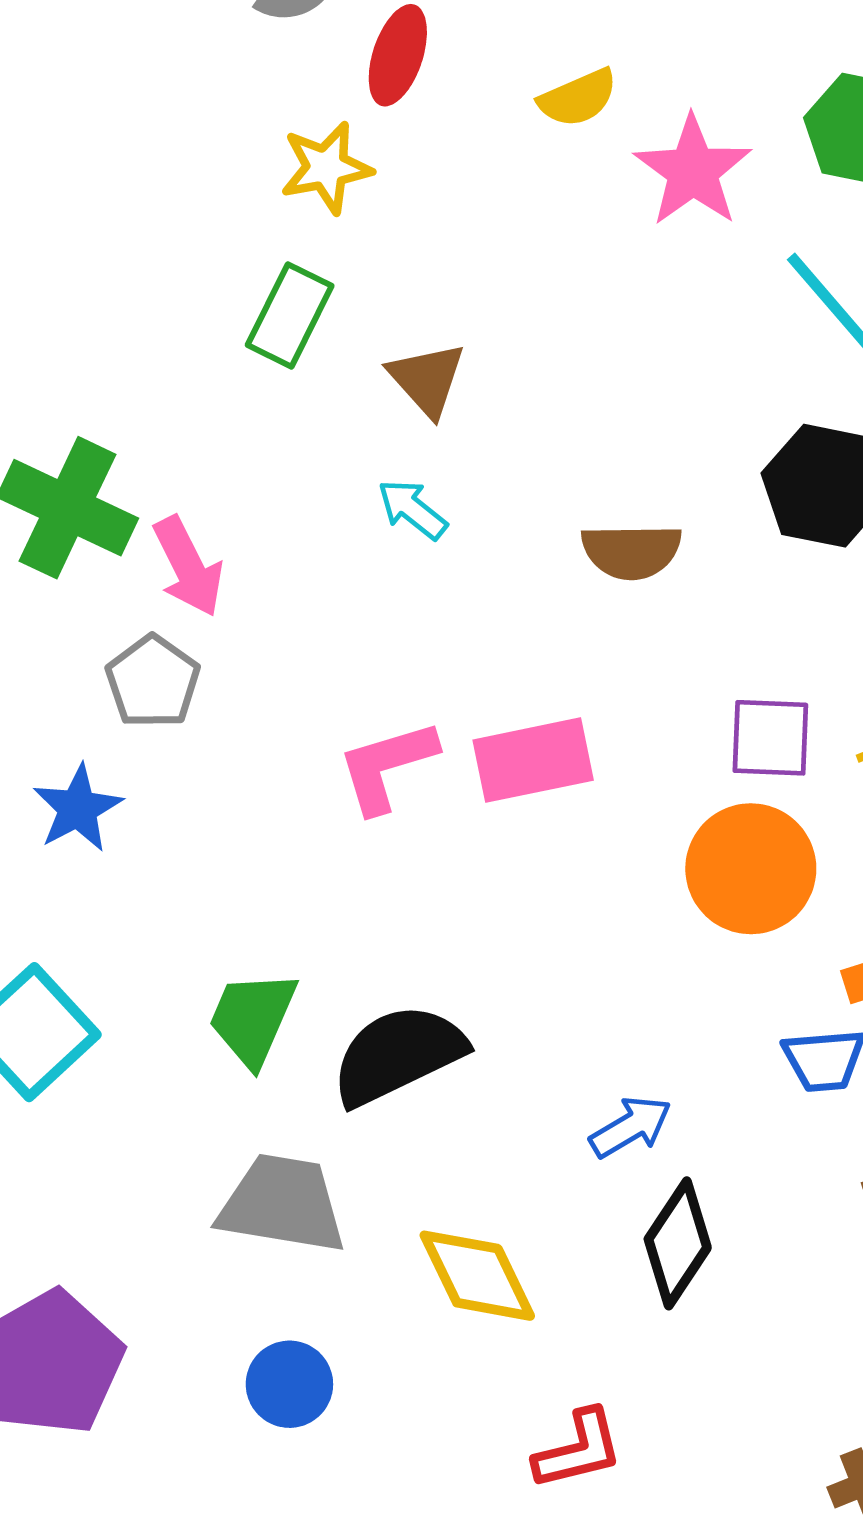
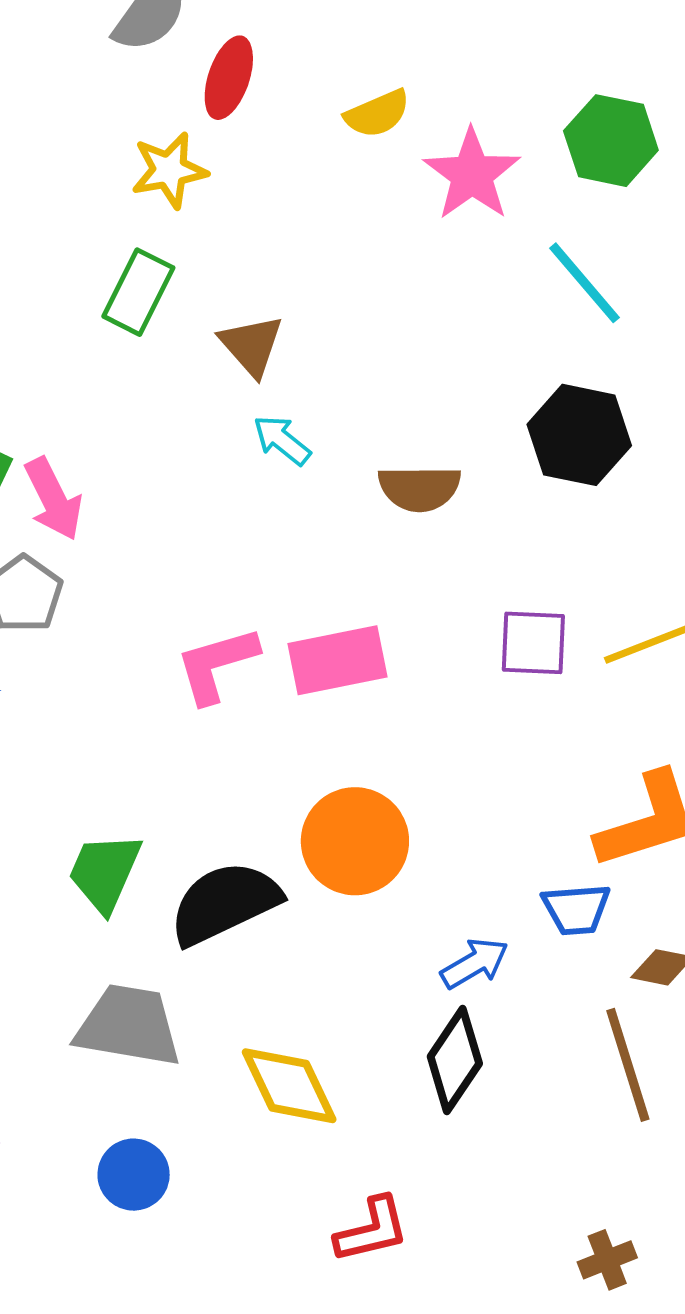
cyan arrow: (412, 509) -> (282, 440), moved
orange circle: (751, 869) -> (355, 841), moved
blue arrow: (631, 1127) -> (475, 963), moved

